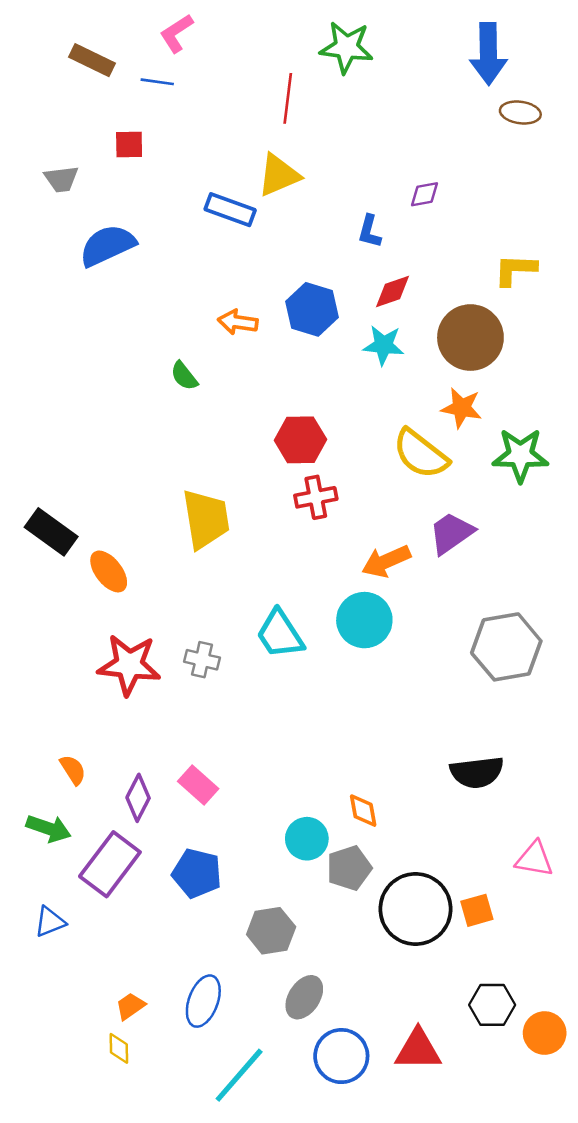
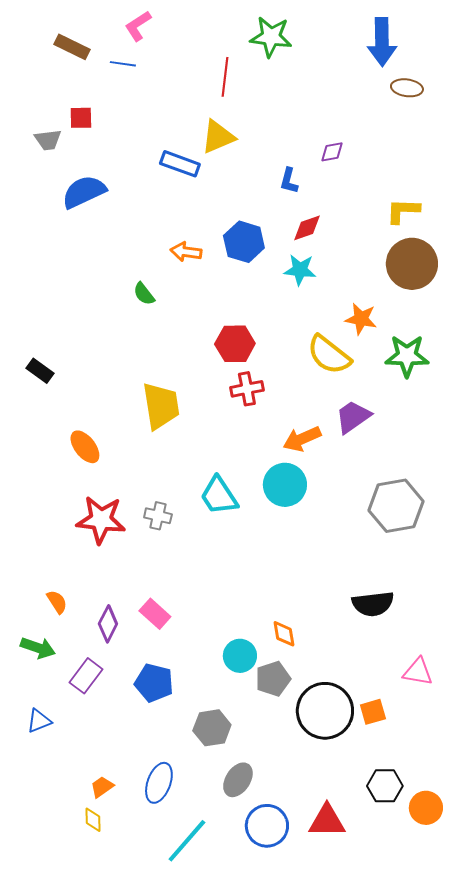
red square: (129, 144) -> (81, 118), moved
brown circle: (470, 338) -> (412, 264), moved
black rectangle: (51, 532) -> (40, 371), moved, size x0.7
purple rectangle: (110, 864) -> (86, 676), size x0.7

